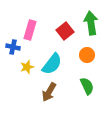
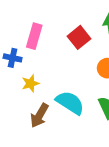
cyan semicircle: (52, 64) -> (70, 103), moved, turned -95
brown arrow: (49, 92) -> (39, 115), moved

